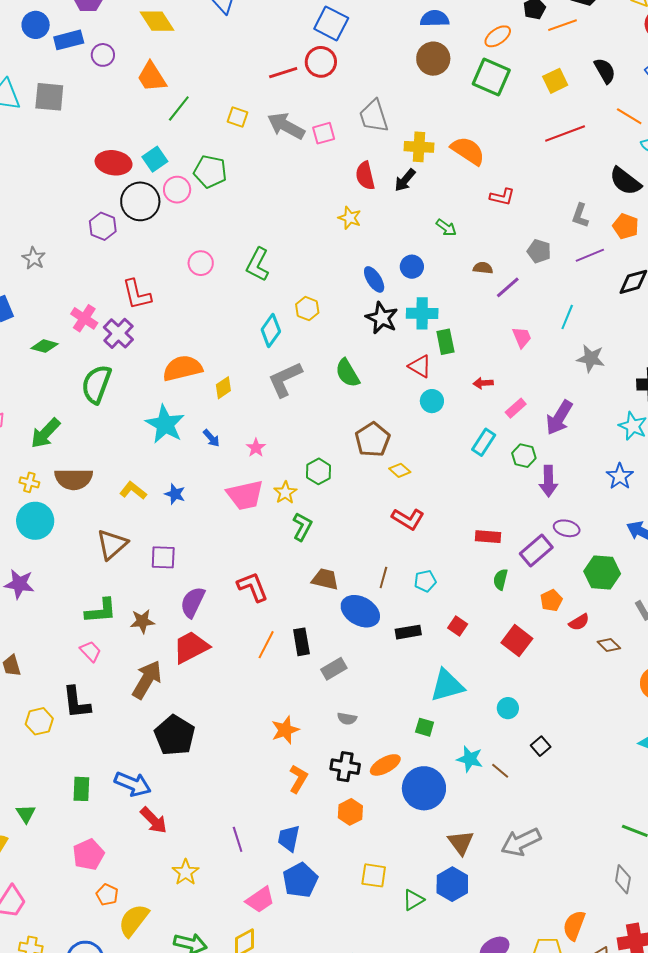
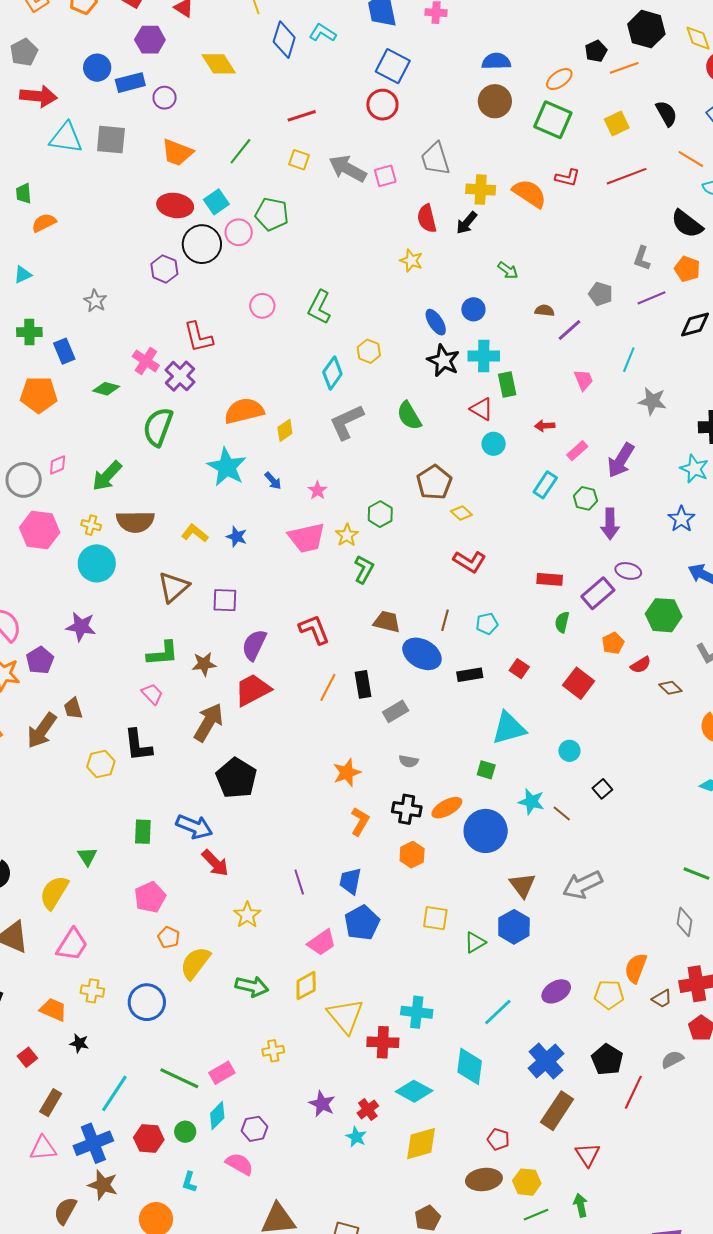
red line: (283, 73) -> (302, 116), moved
orange trapezoid: (152, 77) -> (177, 152), moved, turned -36
red L-shape: (502, 197) -> (567, 178), moved

